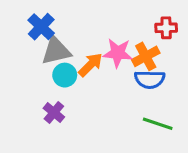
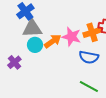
orange cross: (146, 56) -> (92, 32), moved
purple cross: (54, 113) -> (14, 62), moved

